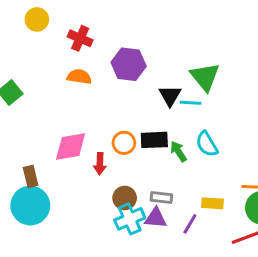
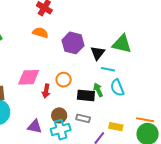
purple hexagon: (129, 64) -> (73, 43), moved
green triangle: (205, 77) -> (122, 44), turned -45
cyan line: (191, 103) -> (108, 69), moved
black rectangle: (154, 140) -> (86, 95), moved
purple triangle: (156, 218) -> (35, 127), moved

